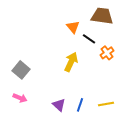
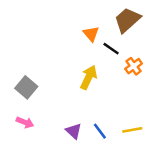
brown trapezoid: (102, 16) -> (127, 20), turned -50
blue line: (80, 105) -> (100, 131), turned -56

